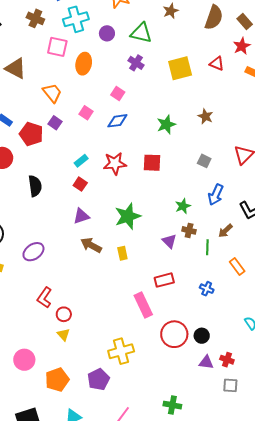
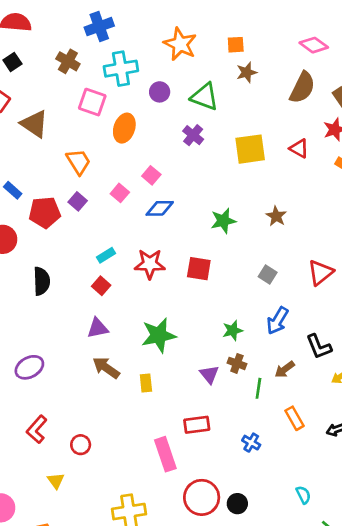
pink square: (118, 93) -> (151, 175), moved
red pentagon: (31, 134) -> (45, 212), turned -30
red circle: (64, 314) -> (81, 445), moved

